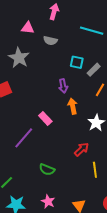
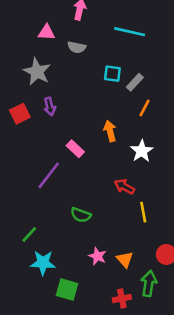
purple arrow: (63, 86) -> (50, 106), moved
red arrow: (81, 149) -> (124, 187), turned -105
pink star: (48, 202) -> (97, 256), moved

